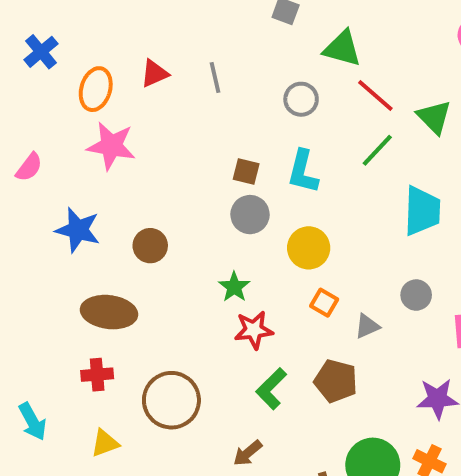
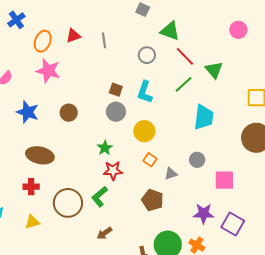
brown circle: (150, 246) -> (69, 113), moved
green L-shape: (271, 389) -> (100, 197), moved

